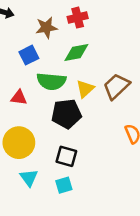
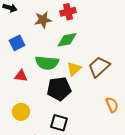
blue square: (29, 55) -> (17, 43), moved
yellow circle: (19, 143) -> (21, 112), size x0.7

